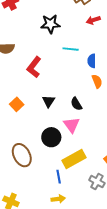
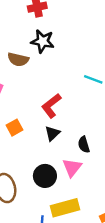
black star: (50, 24) -> (43, 41), moved
red L-shape: (34, 67) -> (51, 106), moved

